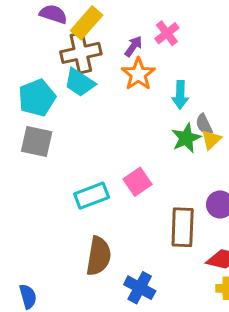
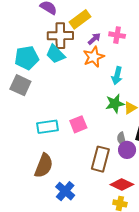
yellow rectangle: (87, 23) -> (80, 19), moved
pink cross: (167, 33) -> (117, 35), turned 35
gray semicircle: (204, 124) -> (122, 139), moved

